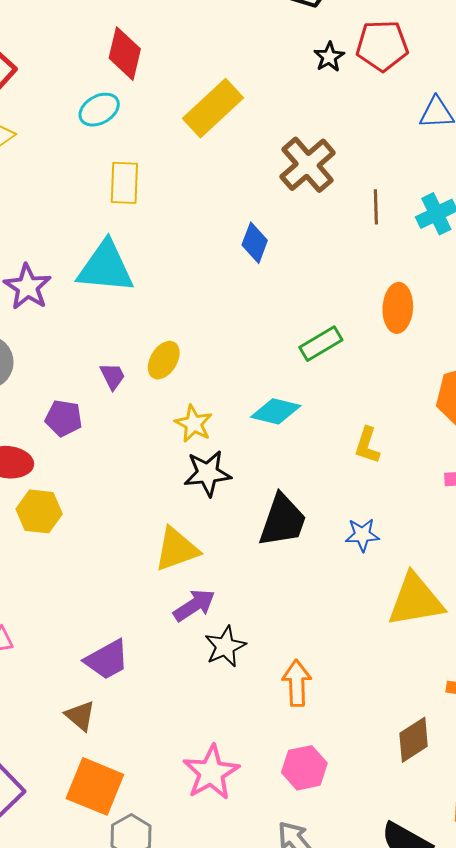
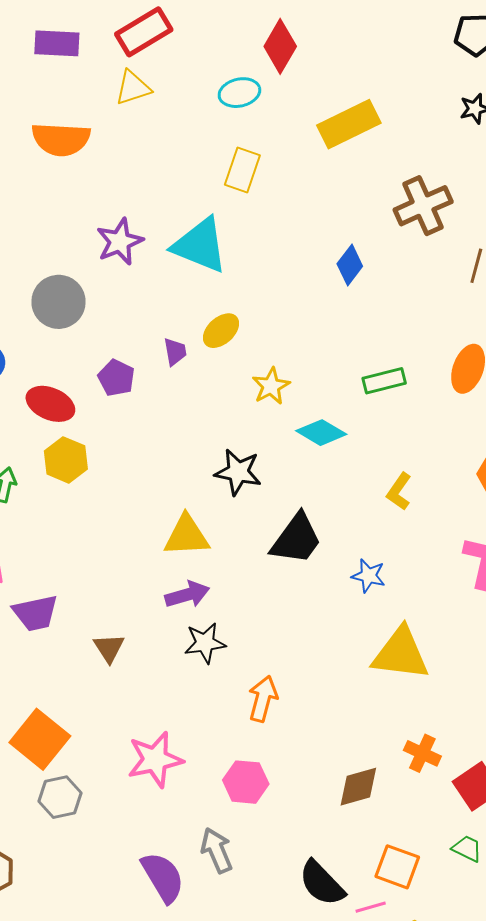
yellow ellipse: (164, 360) -> (221, 331), moved
yellow star: (194, 424) -> (271, 386), moved
purple trapezoid: (107, 660) -> (36, 613), moved
brown triangle: (80, 716) -> (109, 648), moved

